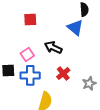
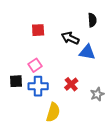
blue triangle: (75, 27) -> (87, 52), moved, turned -30
black arrow: (53, 47) -> (70, 38), moved

